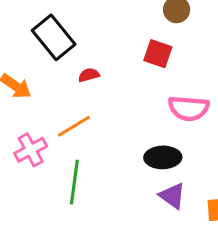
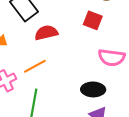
red semicircle: (89, 75) -> (46, 33), size x1.6

